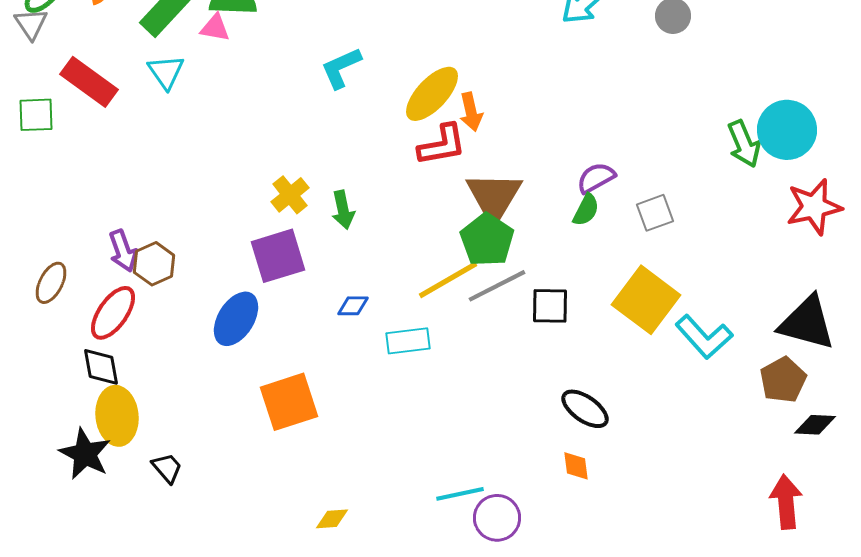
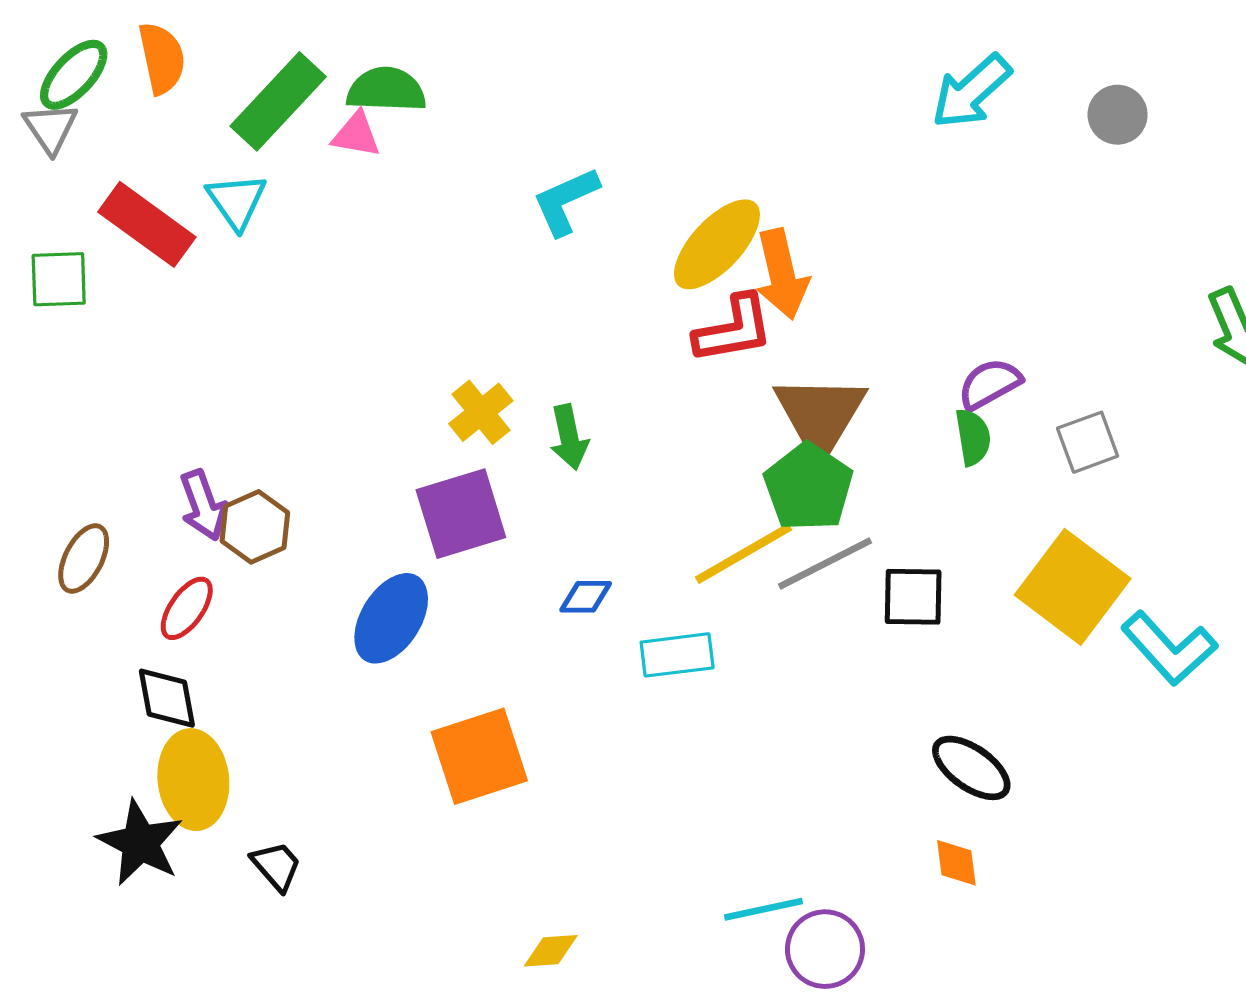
cyan triangle: (166, 72) -> (237, 201), moved
orange arrow: (471, 112) -> (782, 274), size x1.4
green semicircle: (586, 210) -> (973, 437), turned -36
red ellipse: (113, 313) -> (187, 608), size x0.7

